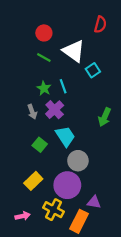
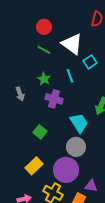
cyan line: (63, 86) -> (70, 76), moved
purple cross: (55, 110) -> (54, 99), turned -30
gray arrow: (32, 112) -> (20, 94), moved
cyan trapezoid: (65, 136) -> (79, 123), moved

